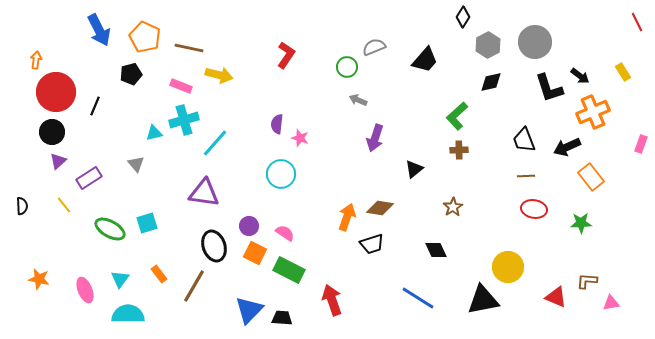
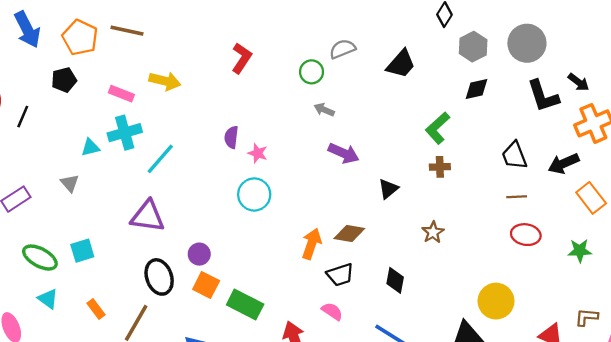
brown line: (189, 48) -> (127, 31), moved
purple arrow: (375, 138) -> (344, 153), turned -84
cyan circle: (281, 174) -> (254, 194), moved
pink semicircle: (285, 233) -> (332, 311), moved
black diamond: (436, 250) -> (395, 280), moved, turned 35
cyan triangle: (120, 279) -> (48, 299), moved, turned -30

